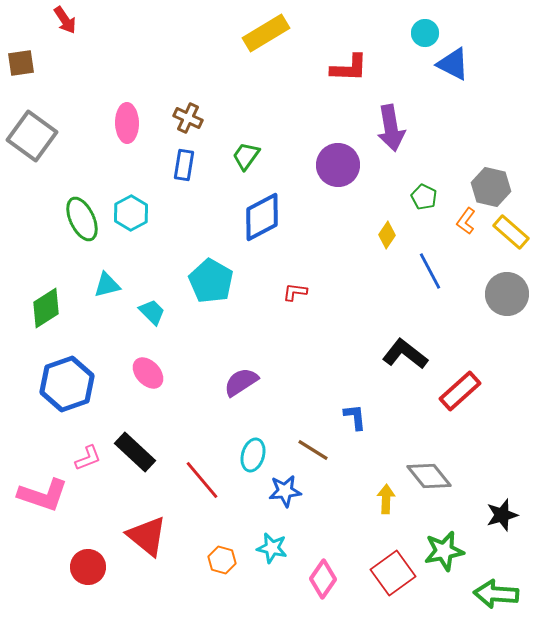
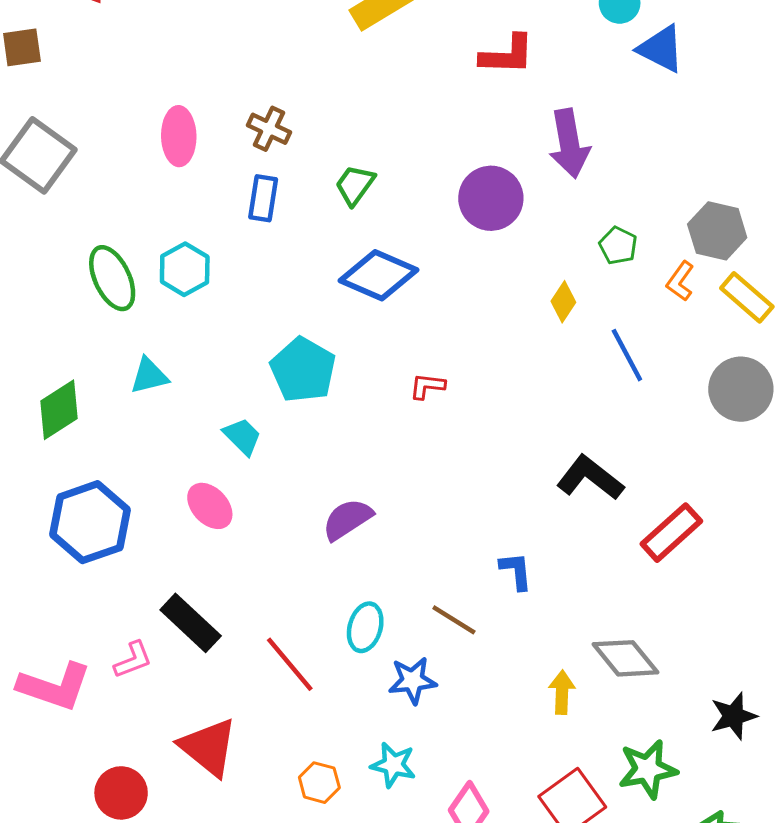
blue diamond: (262, 217) -> (378, 275), turned 51
cyan trapezoid: (152, 312) -> (242, 436), moved
pink L-shape: (88, 458) -> (133, 660), moved

